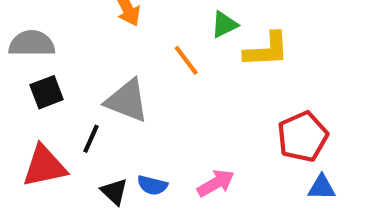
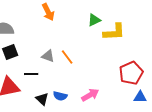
orange line: (186, 60) -> (67, 57), moved
gray triangle: (127, 101) -> (48, 56), size x0.6
black line: (91, 139) -> (31, 74), turned 64

